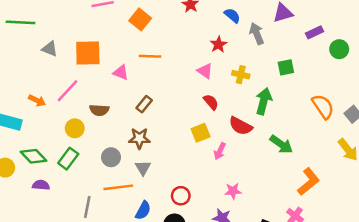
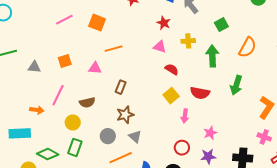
orange square: (88, 53) -> (65, 61), size x0.6
orange semicircle: (323, 106) -> (248, 47), moved, turned 80
red semicircle: (241, 126) -> (200, 93), moved
green arrow: (281, 144) -> (236, 85), turned 90
pink arrow: (220, 151) -> (185, 116), moved
red circle: (181, 196) -> (182, 148), moved

